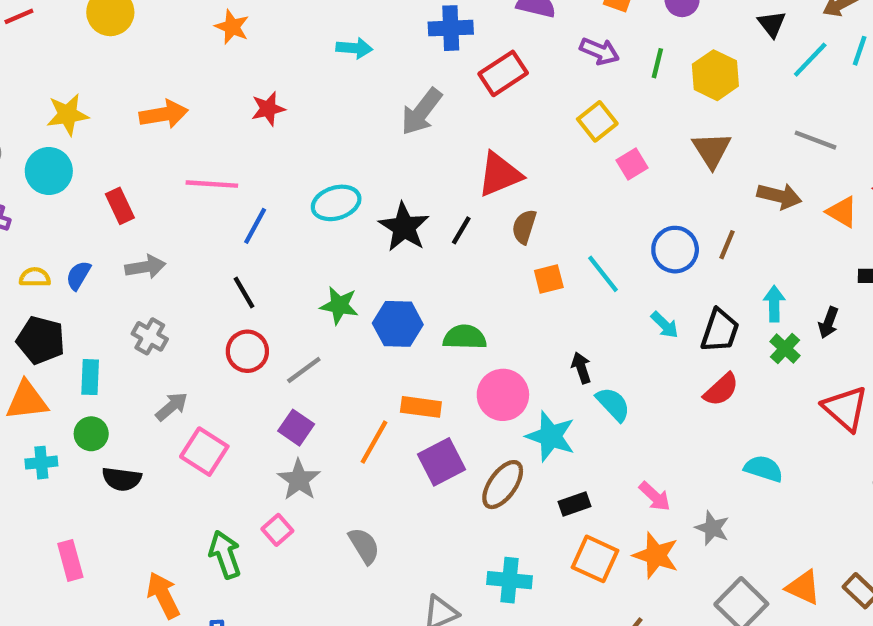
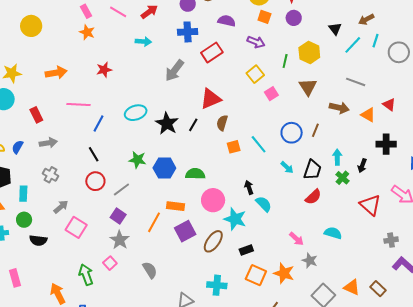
green line: (657, 63) -> (285, 61), moved
pink arrow: (655, 496) -> (296, 239), moved

